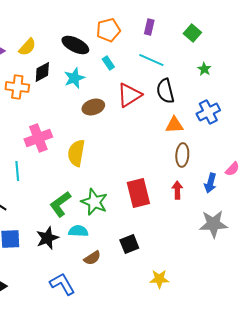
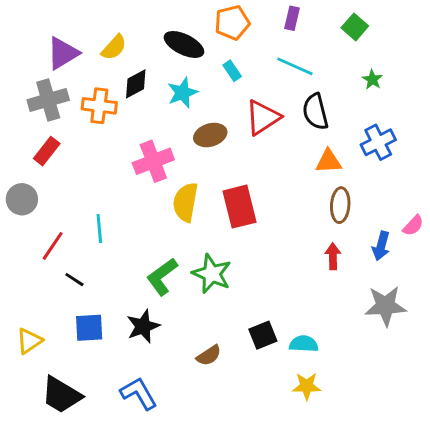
pink cross: (38, 138) -> (153, 161), moved
red rectangle: (138, 193) -> (239, 207), moved
cyan semicircle: (78, 231) -> (304, 344), moved
blue L-shape: (62, 284) -> (139, 393), moved

